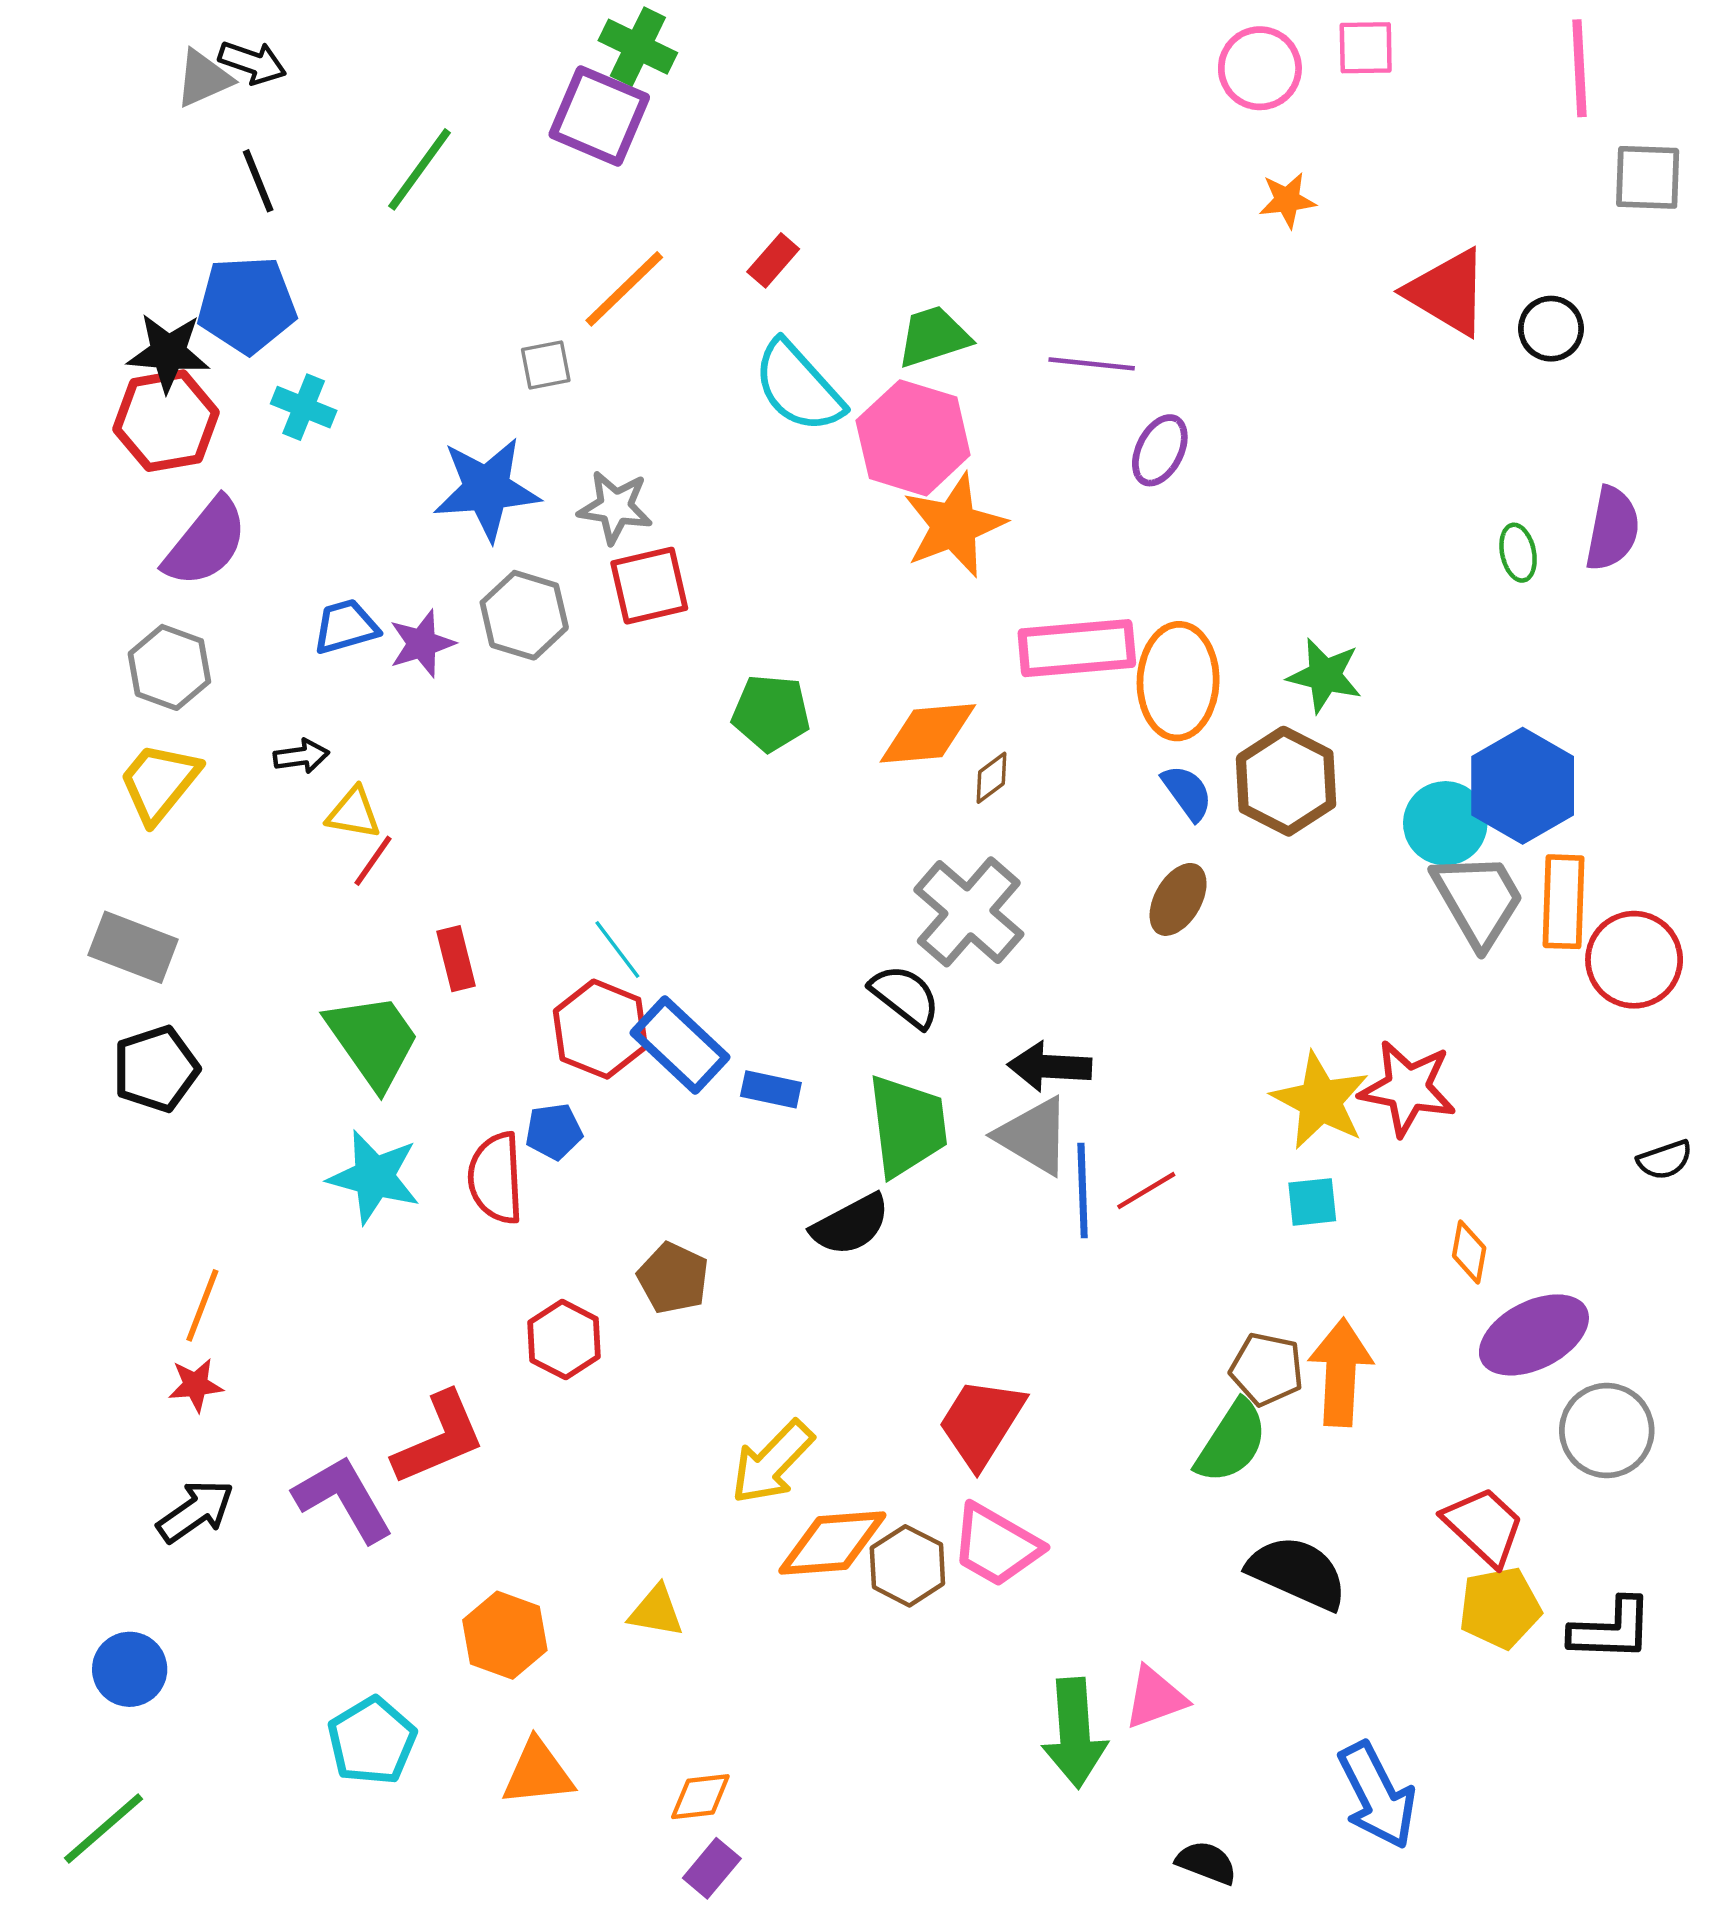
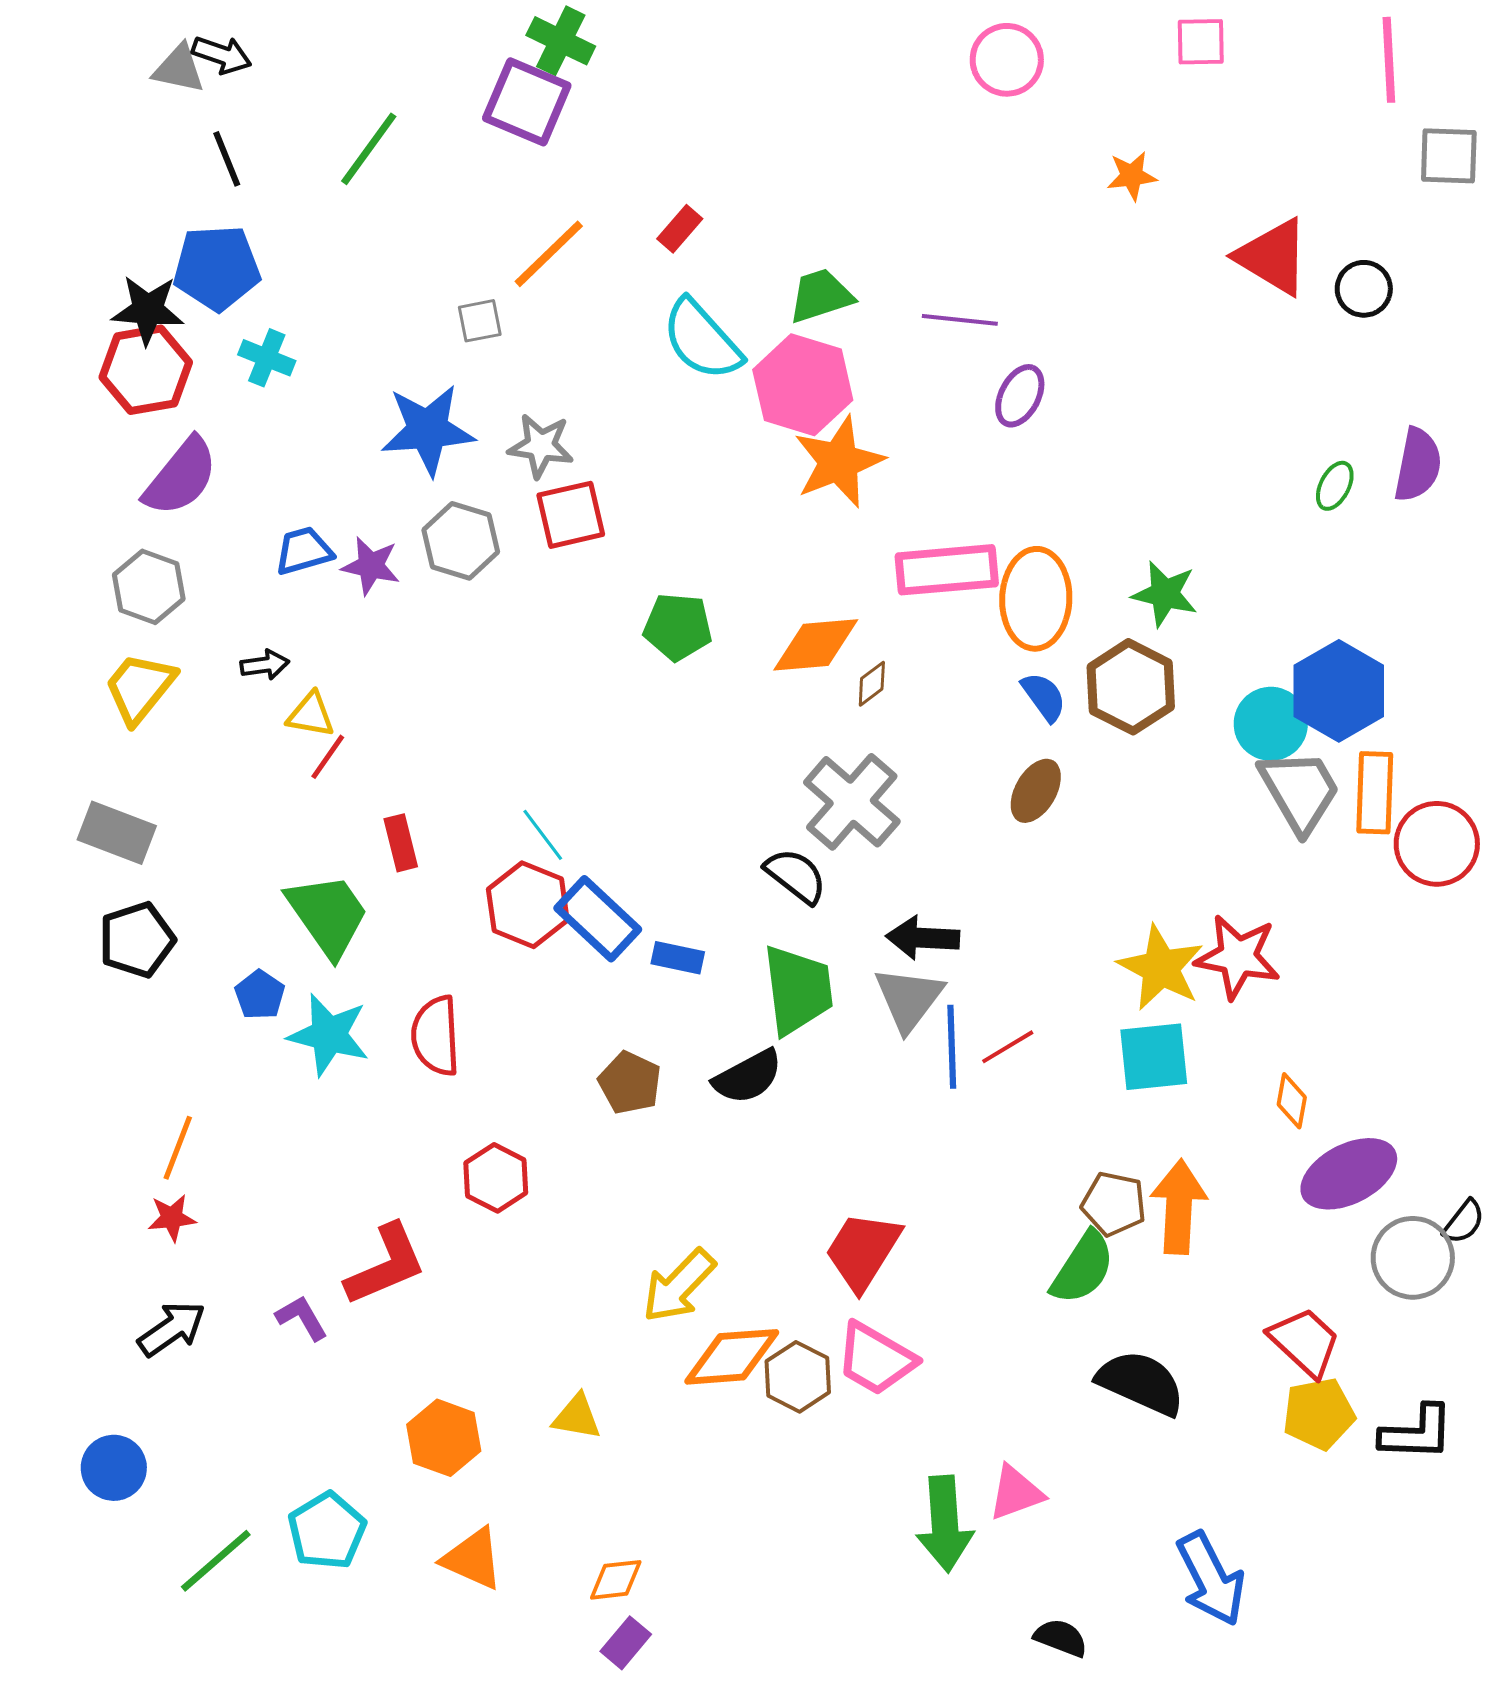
pink circle: (1260, 68) -> (1007, 60), moved
gray triangle: (204, 78) -> (179, 69), turned 36
green ellipse: (1518, 553) -> (1335, 486), turned 39
purple star: (422, 644) -> (371, 566), turned 30
blue pentagon: (554, 1131) -> (260, 995), moved, turned -30
gray triangle: (1034, 1136) -> (909, 999), turned 36
black semicircle: (1665, 1160) -> (1464, 1222), moved, turned -33
cyan square: (1312, 1202) -> (1154, 1057), size x1.6
brown pentagon: (673, 1278) -> (630, 1083), moved
purple L-shape: (343, 1499) -> (302, 1318), size x0.6
orange triangle: (538, 1773) -> (473, 1559), turned 30
green line: (103, 1828) -> (216, 1561), moved

